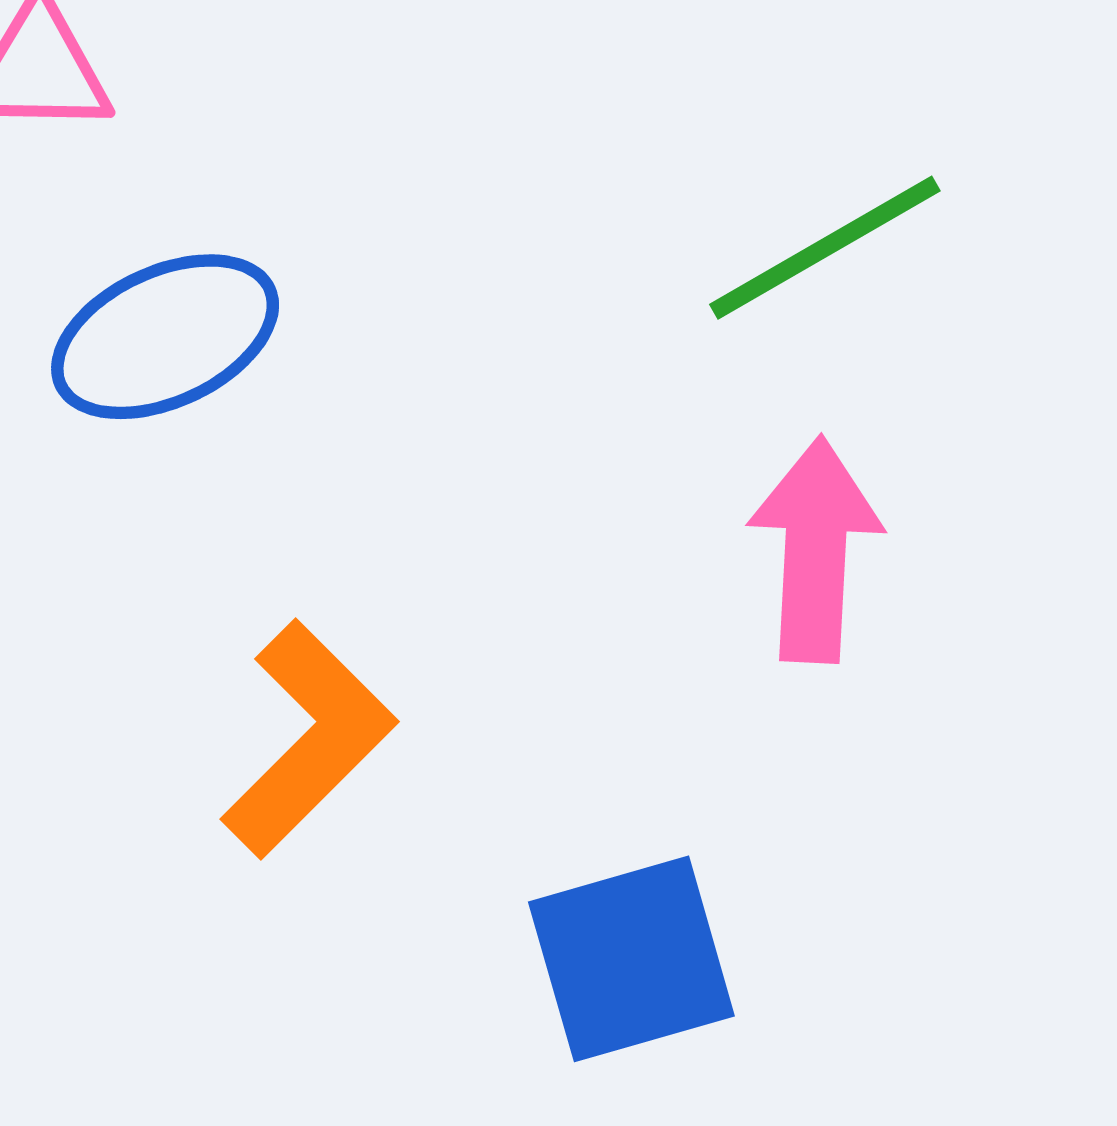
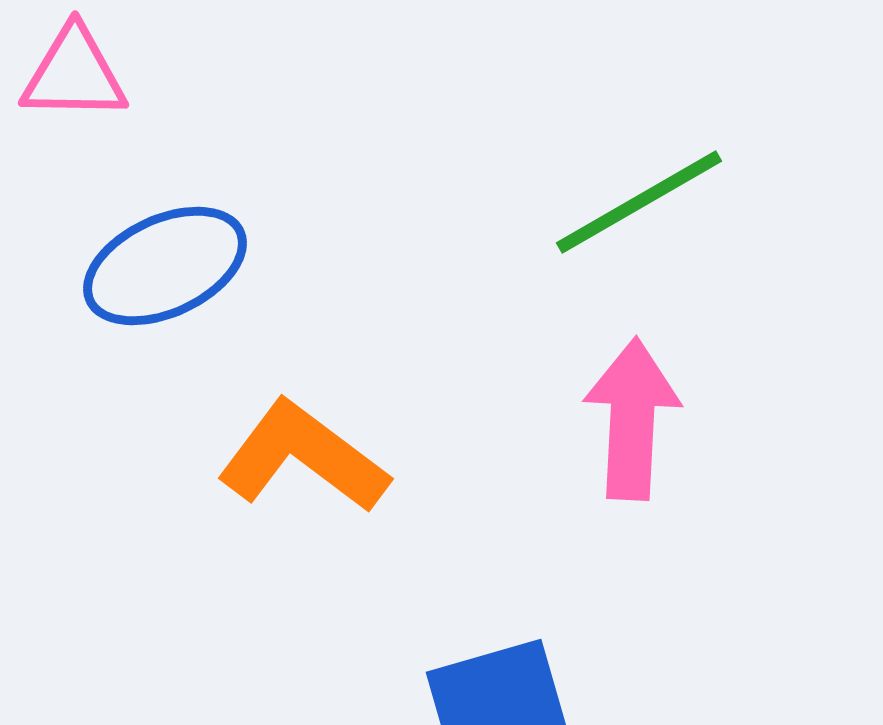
orange L-shape: (308, 739) -> (303, 457), moved, turned -98

